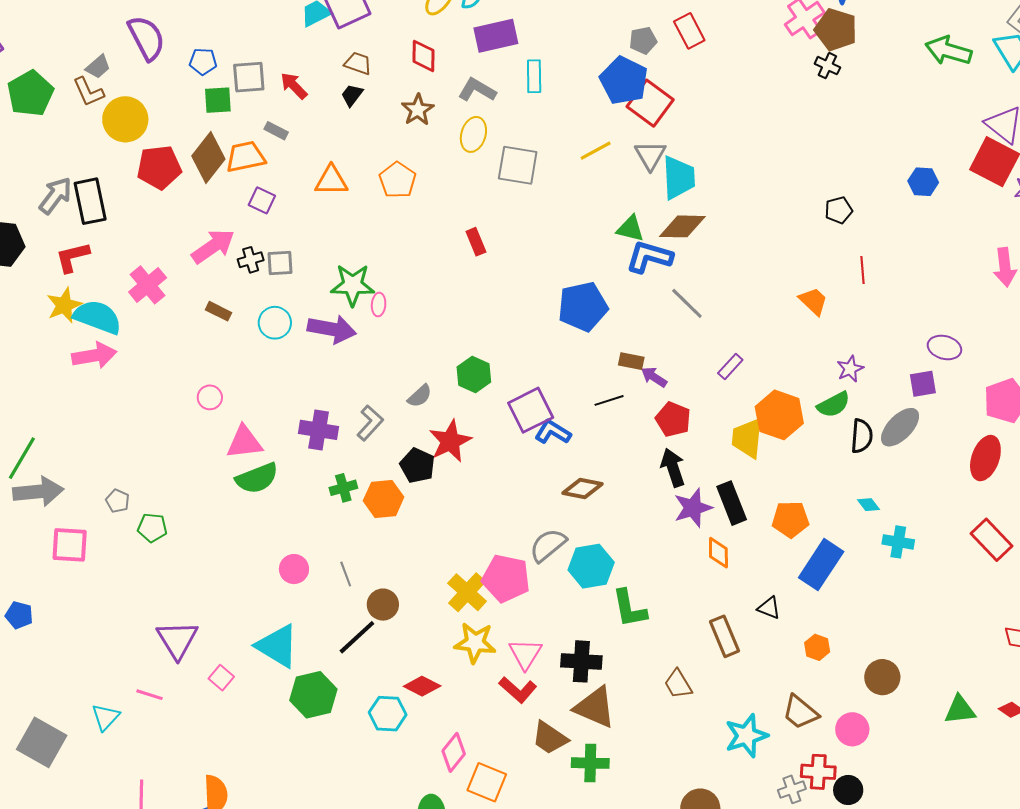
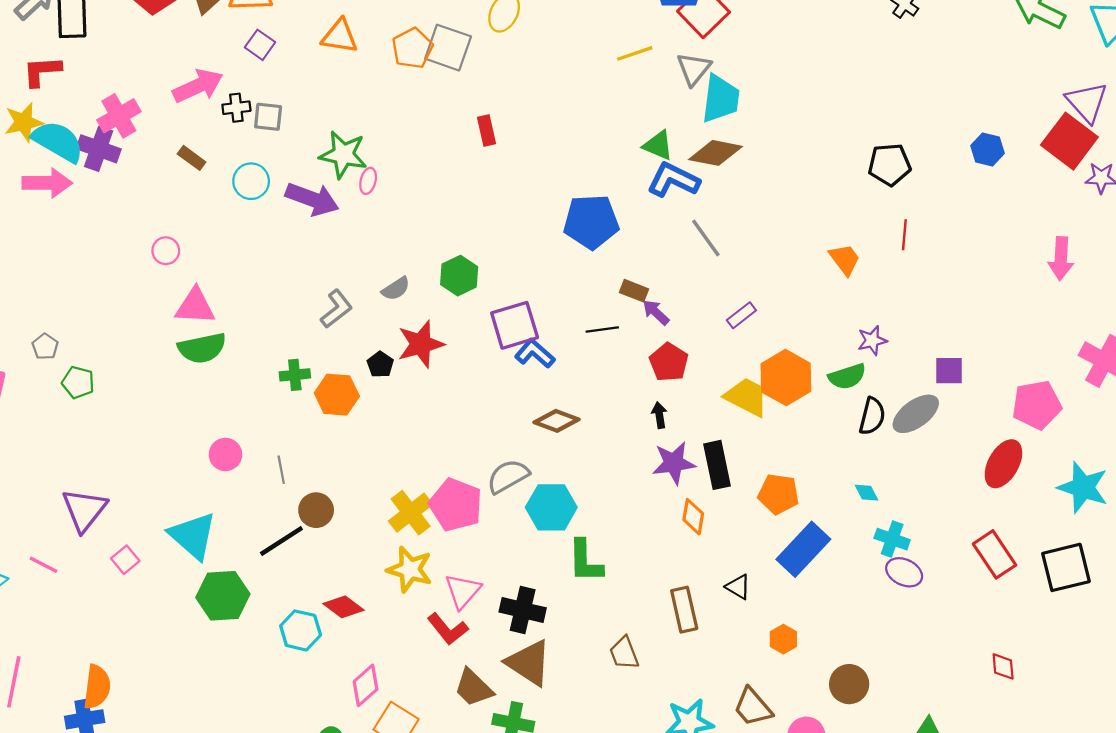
gray square: (518, 165) -> (448, 48), moved
black pentagon: (839, 210) -> (890, 165), size x1.4
purple ellipse: (944, 347) -> (904, 572), moved
purple cross: (319, 430) -> (99, 149), moved
yellow trapezoid: (747, 438) -> (747, 397), turned 102
black pentagon: (417, 465) -> (380, 364), size x0.7
black arrow: (673, 468) -> (659, 415), size x0.6

